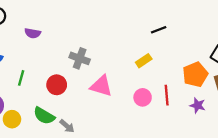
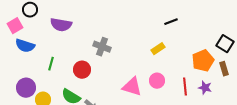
purple semicircle: (33, 33) -> (61, 25), size x1.5
pink triangle: (101, 86) -> (132, 87), moved
red line: (167, 95) -> (185, 87), moved

